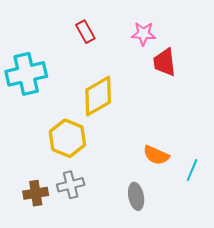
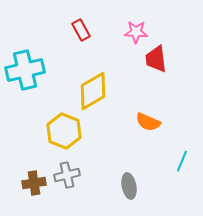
orange semicircle: (156, 155) -> (148, 122), moved

